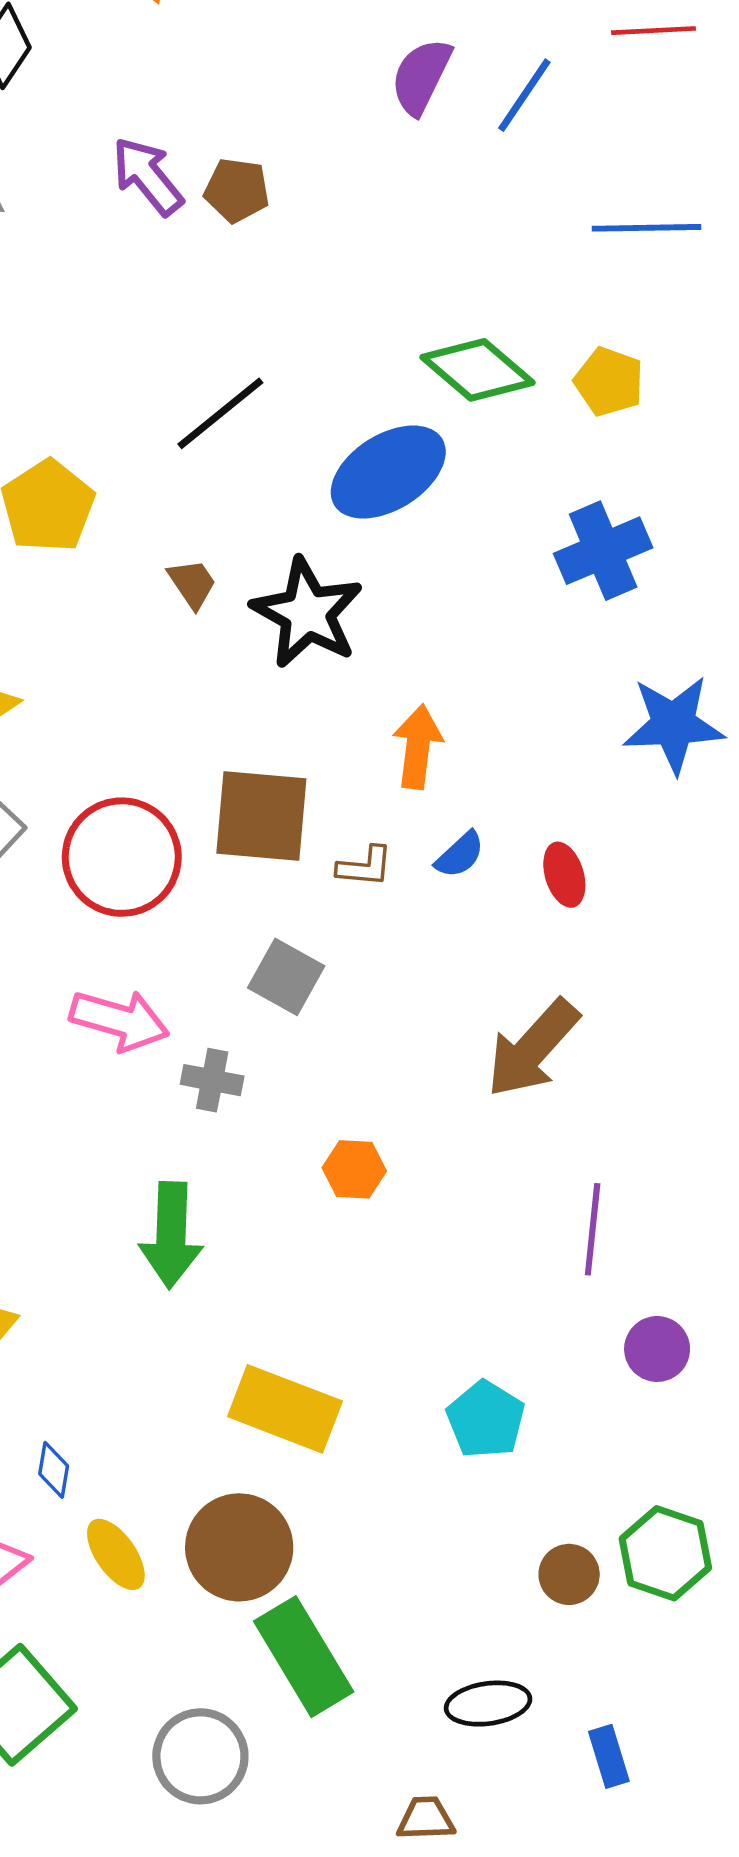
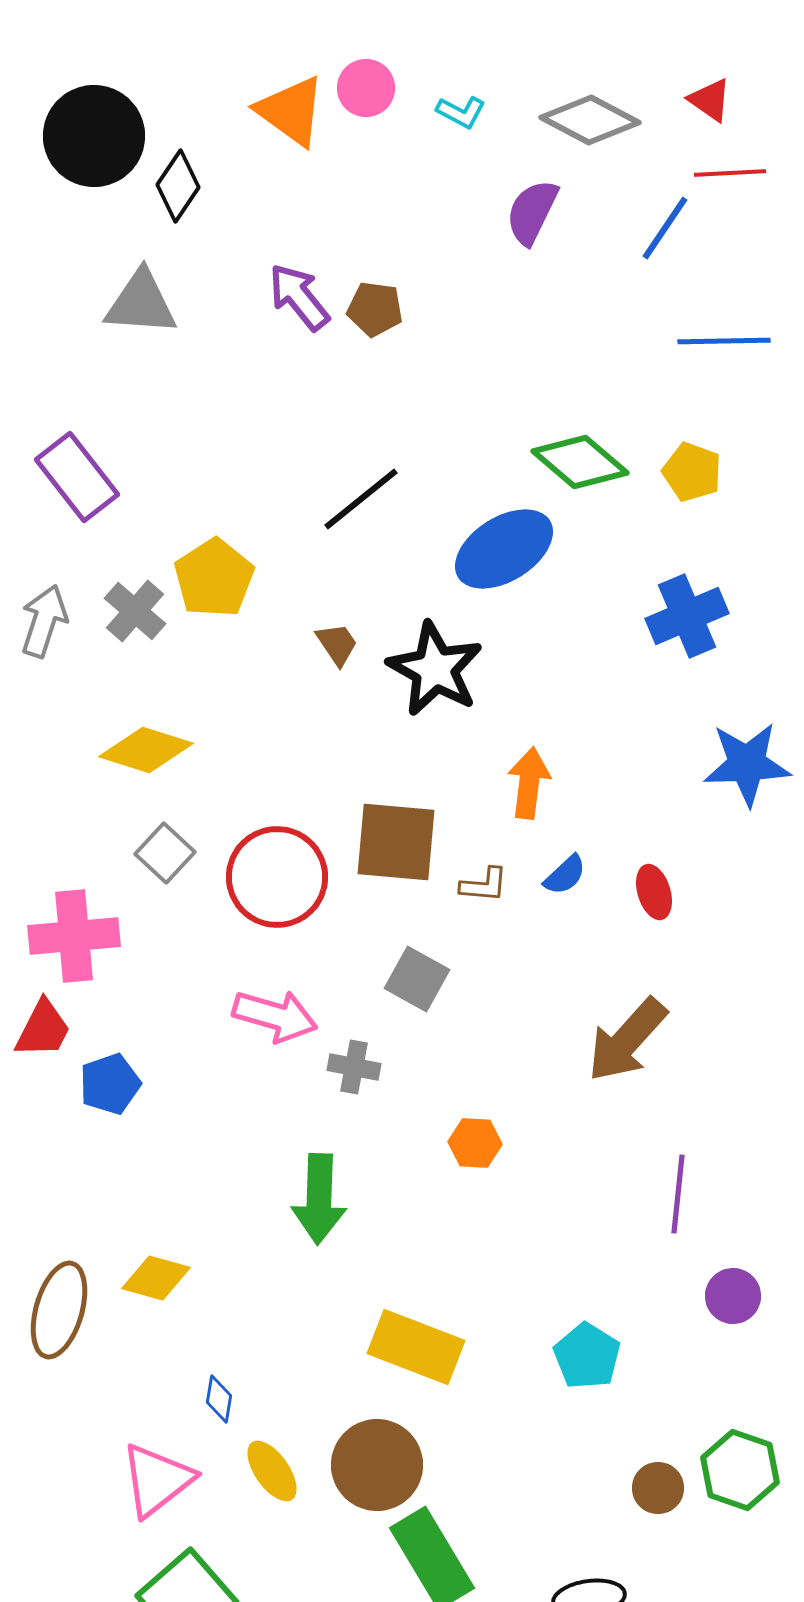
blue line: (524, 95) -> (665, 228), moved

